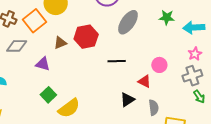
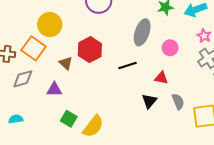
gray ellipse: (128, 22) -> (142, 32), moved
brown triangle: (60, 43) -> (66, 63), turned -40
pink circle: (159, 65) -> (170, 48), moved

